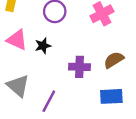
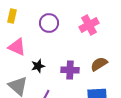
black star: (43, 46) -> (38, 66), moved

